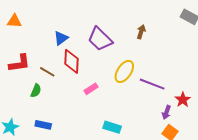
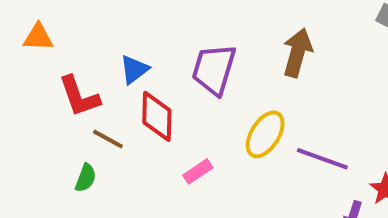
brown arrow: (141, 32) -> (297, 53), size x1.6
purple trapezoid: (100, 39) -> (214, 69), turned 64
red L-shape: (19, 63) -> (79, 96), moved, turned 80

